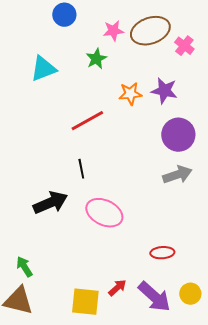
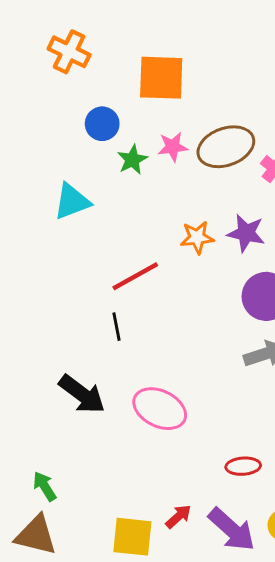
green star: (96, 59) -> (132, 160), moved
black line: (81, 169) -> (117, 327), moved
black arrow: (50, 203) -> (82, 394), turned 60

